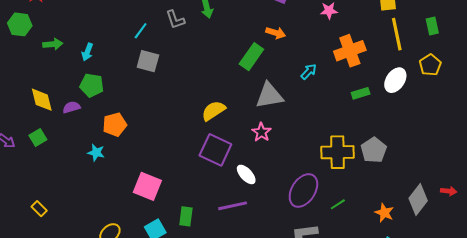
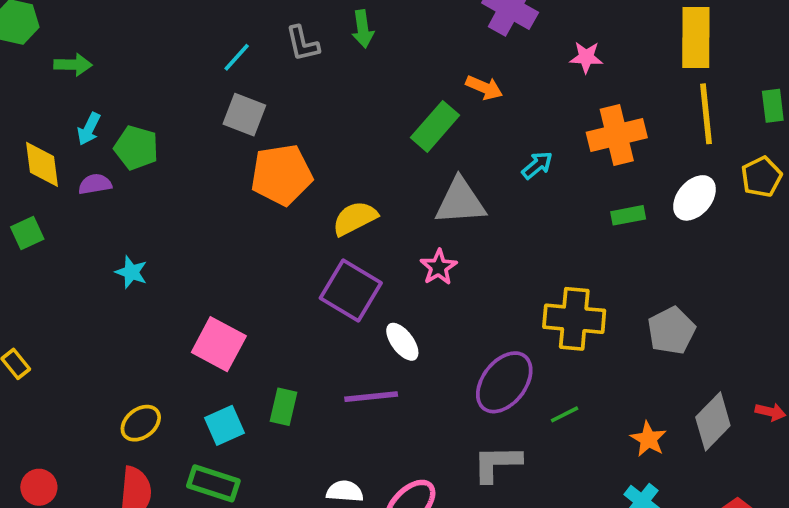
cyan arrow: (87, 52) -> (89, 129), moved
orange pentagon: (115, 125) -> (281, 175), moved, size x1.4
gray pentagon: (374, 150) -> (671, 331), moved

